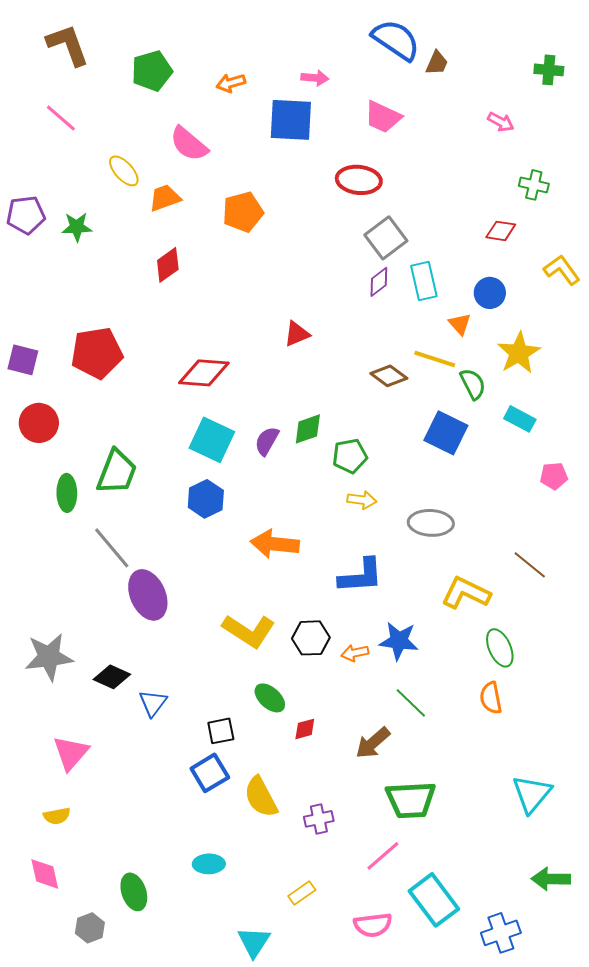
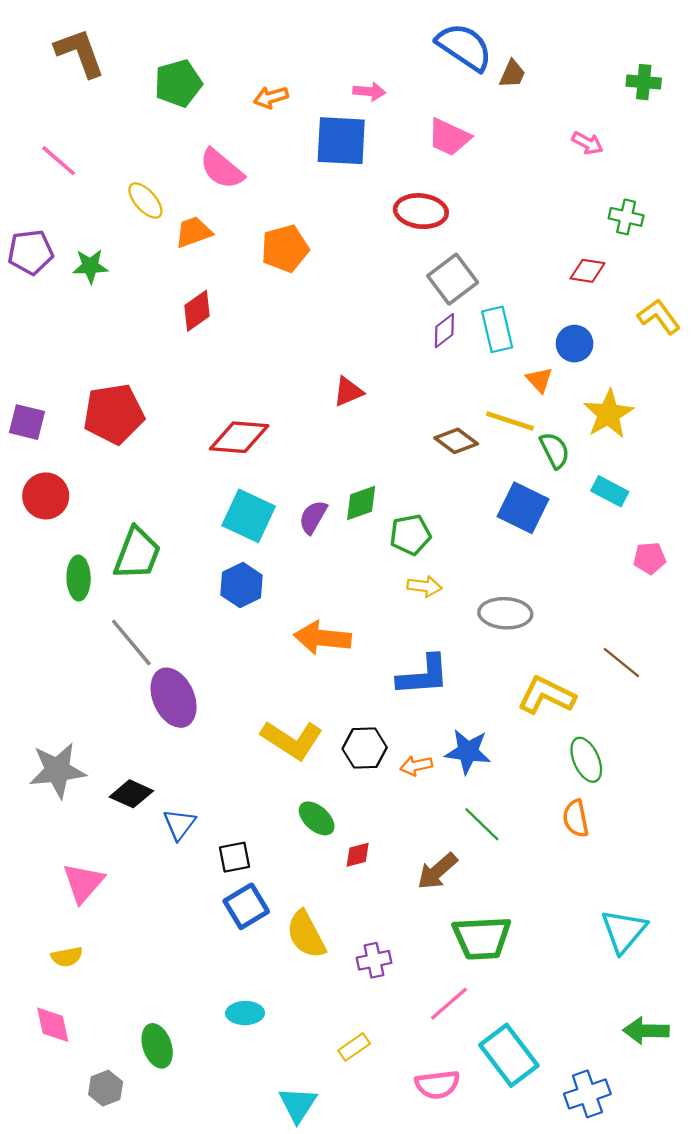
pink line: (61, 118) -> (59, 161), moved
black square: (221, 731) -> (234, 857), moved

